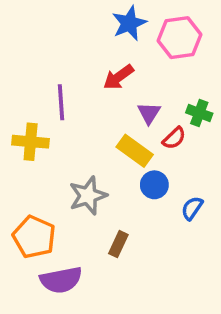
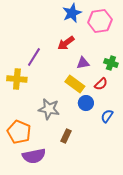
purple line: (61, 102) -> (34, 57), turned 36
purple triangle: (149, 113) -> (83, 63), turned 48
red semicircle: (174, 138) -> (101, 84), moved
gray star: (88, 196) -> (49, 109), turned 30

